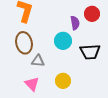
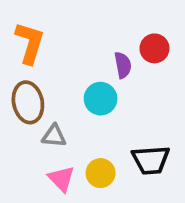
black trapezoid: (90, 52) -> (151, 160), moved
pink triangle: (32, 84) -> (61, 179), moved

